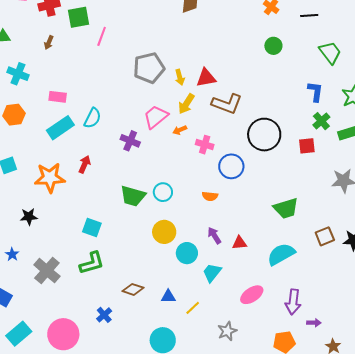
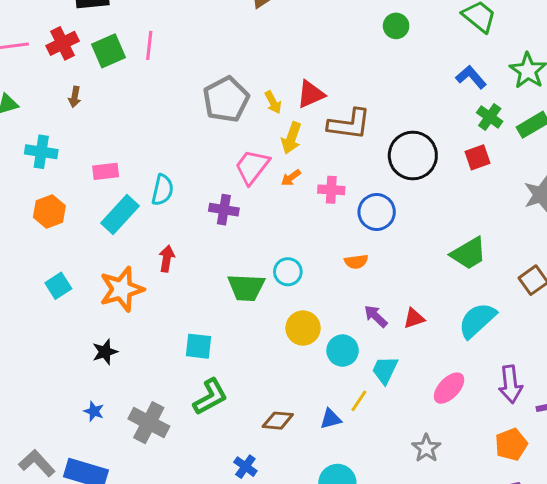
pink line: (102, 36) -> (149, 45), moved
blue L-shape: (315, 92) -> (471, 77), turned -35
yellow line: (193, 308) -> (359, 401), moved

